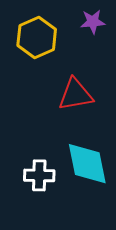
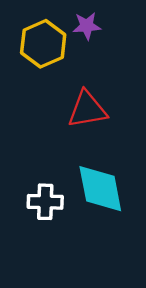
purple star: (93, 22) -> (87, 26), moved

